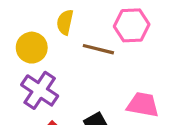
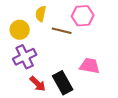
purple cross: (40, 90) -> (25, 57), turned 30

